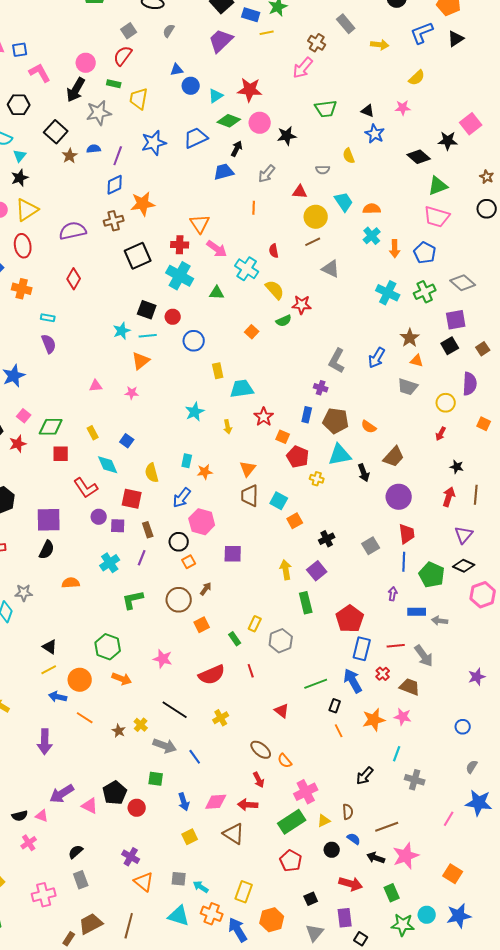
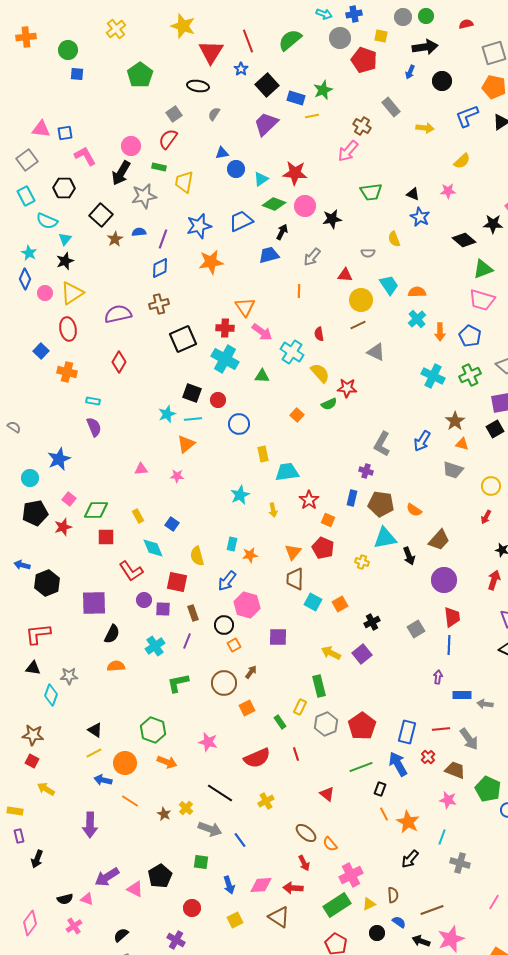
orange star: (143, 204) -> (211, 262), moved
red pentagon: (298, 457) -> (323, 548), moved
cyan square: (279, 501) -> (313, 602), moved
black semicircle: (47, 550) -> (112, 634), moved
yellow arrow: (286, 570) -> (331, 653), turned -54
green pentagon: (432, 575) -> (488, 789), moved
green rectangle: (306, 603) -> (319, 686), moved
red pentagon: (350, 619) -> (362, 726), moved
orange star: (374, 720) -> (408, 822), moved, turned -30
red circle: (137, 808) -> (192, 908), moved

